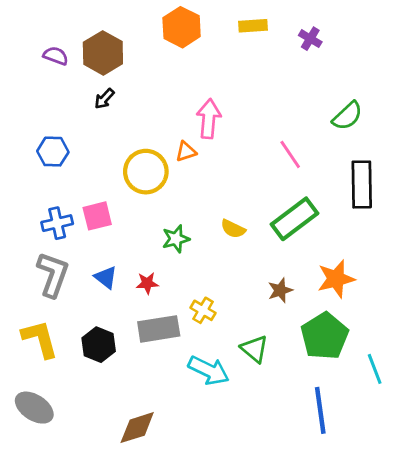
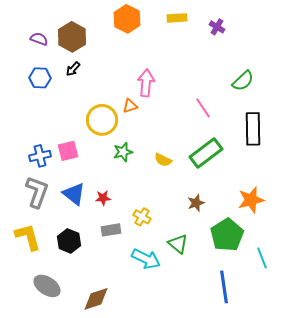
blue hexagon: (53, 152) -> (40, 78), moved
green star: (176, 239) -> (123, 152), moved
blue triangle: (106, 277) -> (74, 194), size x1.4
orange star: (336, 279) -> (251, 200), moved
gray rectangle: (159, 329) -> (111, 230), size x0.7
gray ellipse: (34, 408) -> (47, 286), moved

